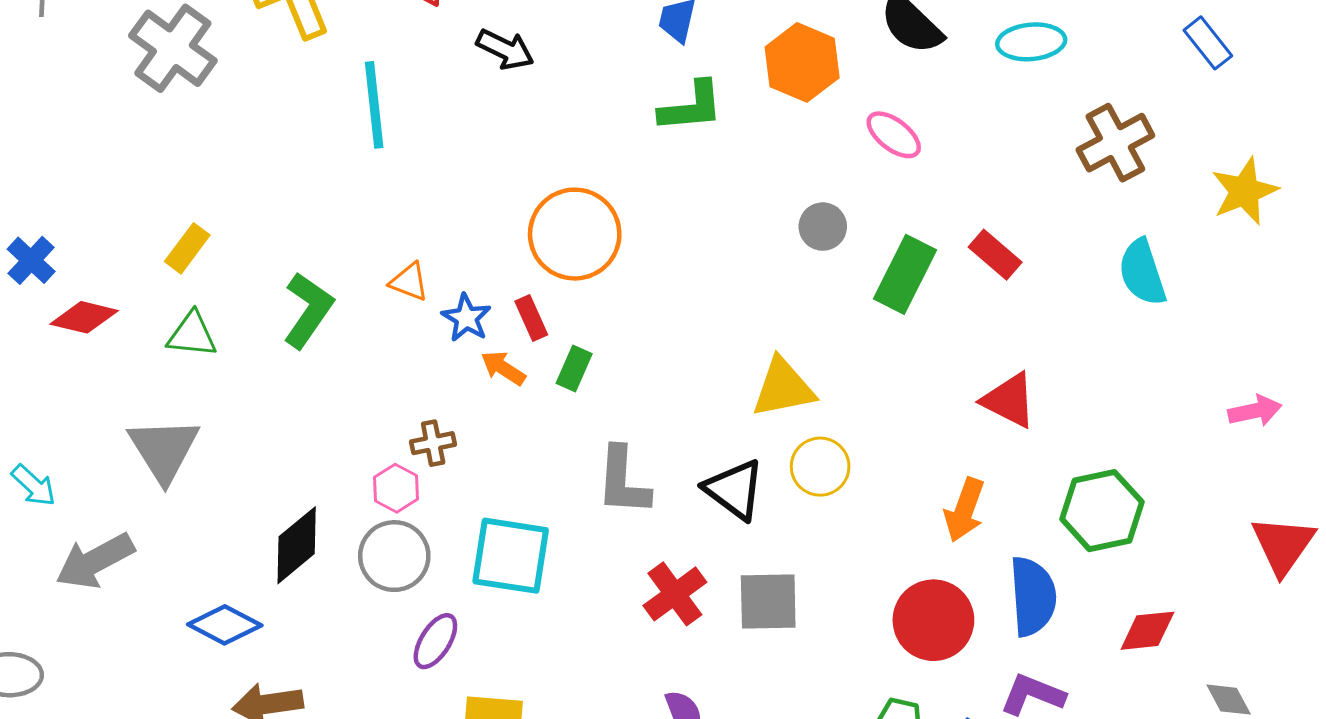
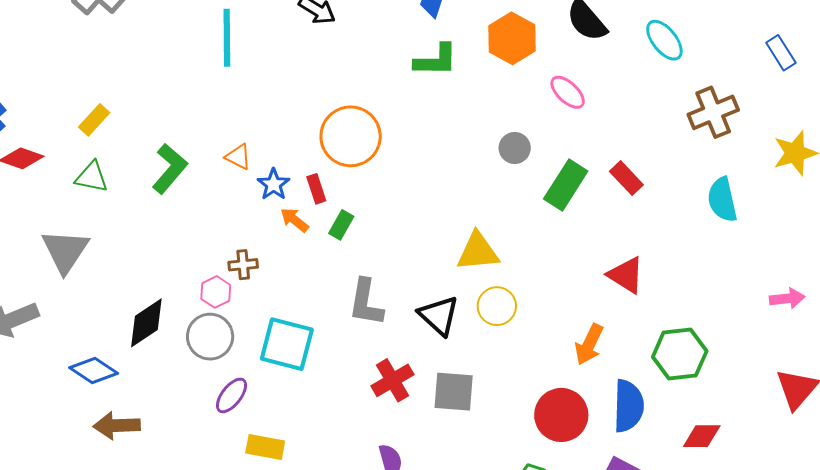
cyan ellipse: (1031, 42) -> (664, 40), turned 51

